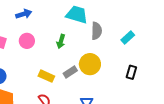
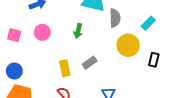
yellow circle: (90, 64) -> (128, 45), moved
yellow rectangle: (46, 76) -> (65, 68), turned 56

